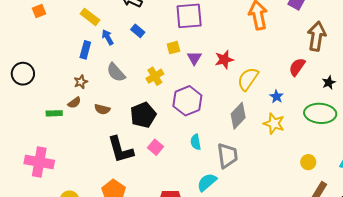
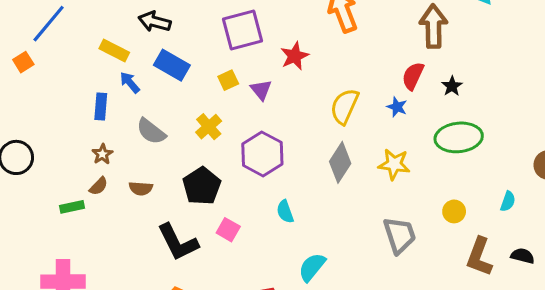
yellow rectangle: (90, 17) -> (114, 51), moved
blue rectangle: (138, 31) -> (172, 65), size x1.6
red star: (224, 60) -> (295, 56), moved
black star: (329, 83) -> (452, 86), moved
blue star: (277, 97) -> (397, 107), moved
gray trapezoid: (227, 156) -> (400, 235), moved

